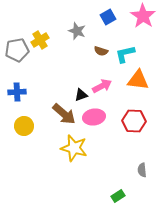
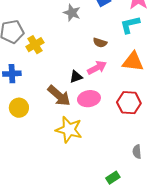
yellow cross: (40, 40) -> (35, 45), moved
brown semicircle: (101, 51) -> (100, 43), moved
cyan L-shape: (125, 54) -> (130, 25), moved

